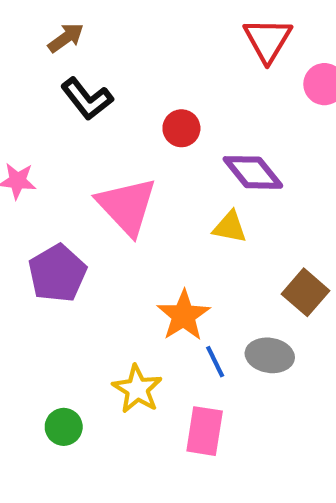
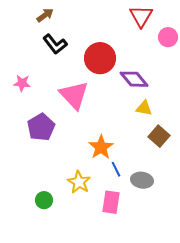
red circle: (181, 128) -> (100, 58), size x1.8
yellow triangle: (230, 227) -> (144, 108), moved
gray ellipse: (270, 355) -> (142, 180), moved

